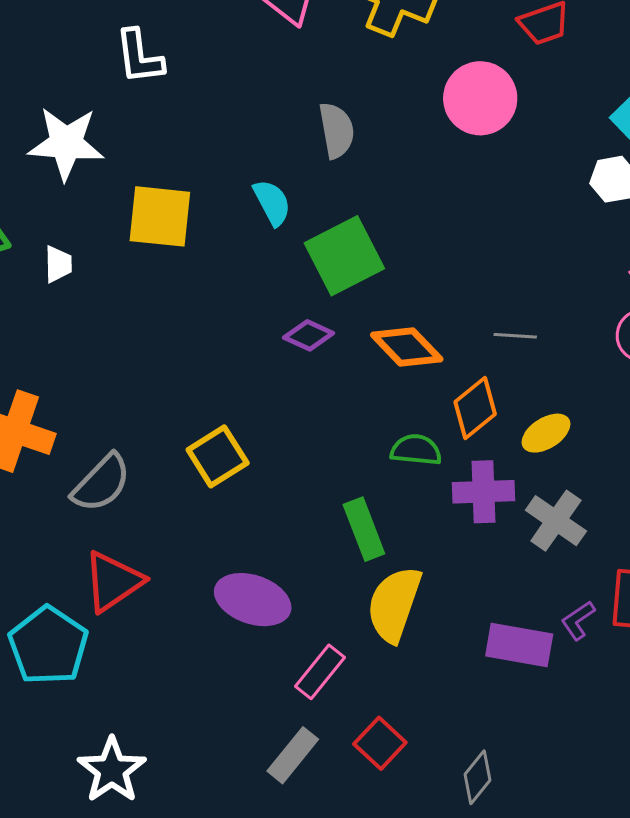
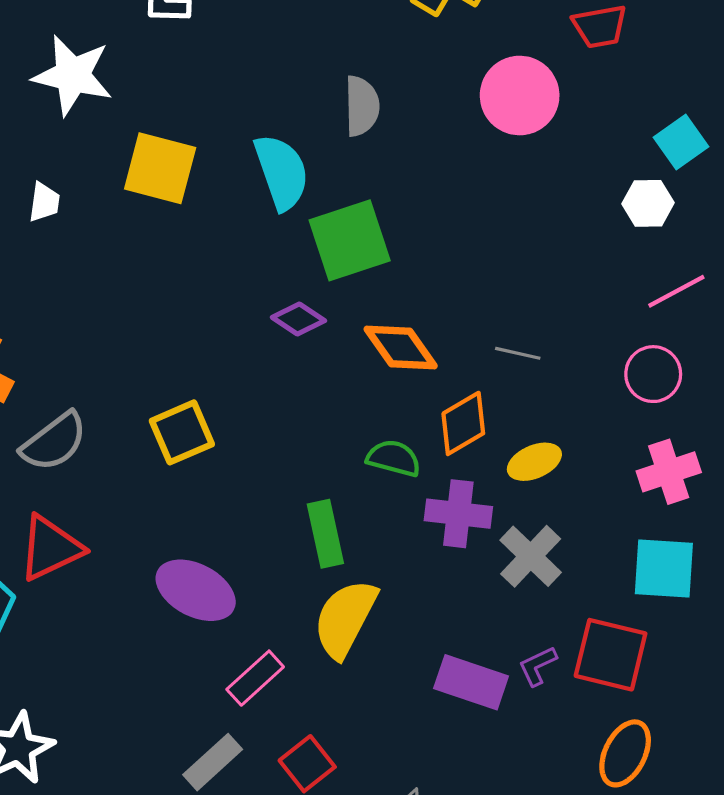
cyan semicircle: (272, 203) -> (282, 172), size x1.5

